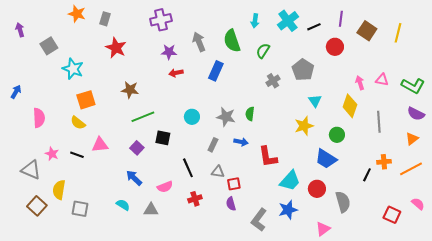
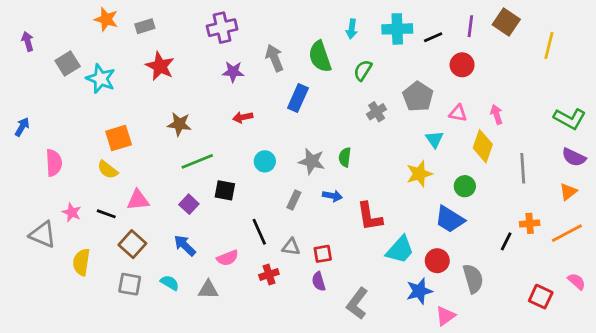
gray rectangle: (105, 19) -> (145, 26), turned 56
cyan cross: (288, 21) -> (397, 29), turned 35
brown square: (367, 31) -> (506, 22), moved
cyan star: (73, 69) -> (101, 79), moved
red arrow: (176, 73) -> (243, 117), moved
pink triangle: (382, 80) -> (458, 113), moved
gray triangle: (218, 172) -> (291, 247), moved
brown square: (37, 206) -> (132, 244), moved
gray square: (80, 209) -> (130, 284), moved
blue star: (288, 210) -> (419, 291), moved

